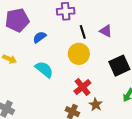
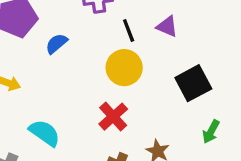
cyan semicircle: (44, 69) -> (45, 133), moved
red cross: (82, 87) -> (113, 117), moved

